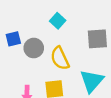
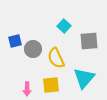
cyan square: (58, 21) -> (64, 26), moved

